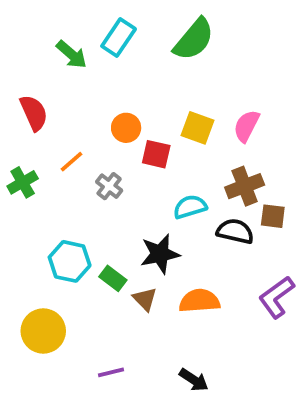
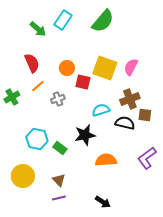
red semicircle: (34, 113) -> (32, 63), moved
yellow square: (198, 128) -> (105, 68), size x1.4
gray cross: (109, 186) -> (58, 99), turned 32
brown triangle: (145, 299) -> (59, 180), moved

